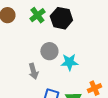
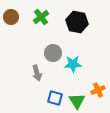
black hexagon: (61, 18) -> (77, 22), moved

